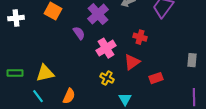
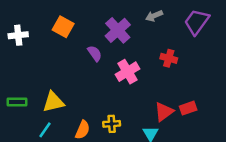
red triangle: (132, 62) -> (164, 112), moved
yellow cross: (107, 78) -> (112, 124), moved, turned -32
cyan line: (38, 96) -> (45, 130), turned 72

